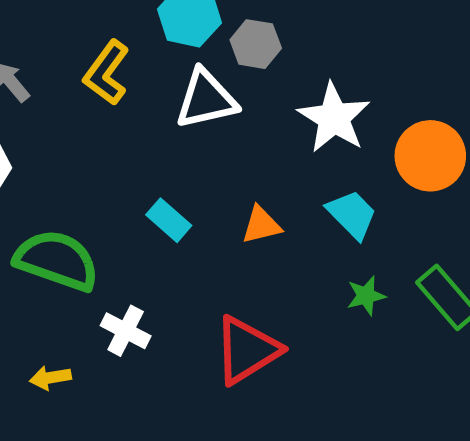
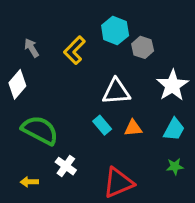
white triangle: (206, 99) -> (116, 92), moved
cyan trapezoid: (352, 214) -> (174, 129), turned 65
cyan rectangle: (169, 220) -> (102, 125), moved

